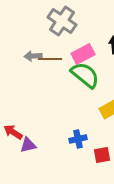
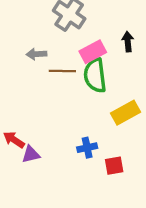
brown line: (50, 59) -> (62, 71), moved
green semicircle: (85, 75) -> (95, 75), turned -136

